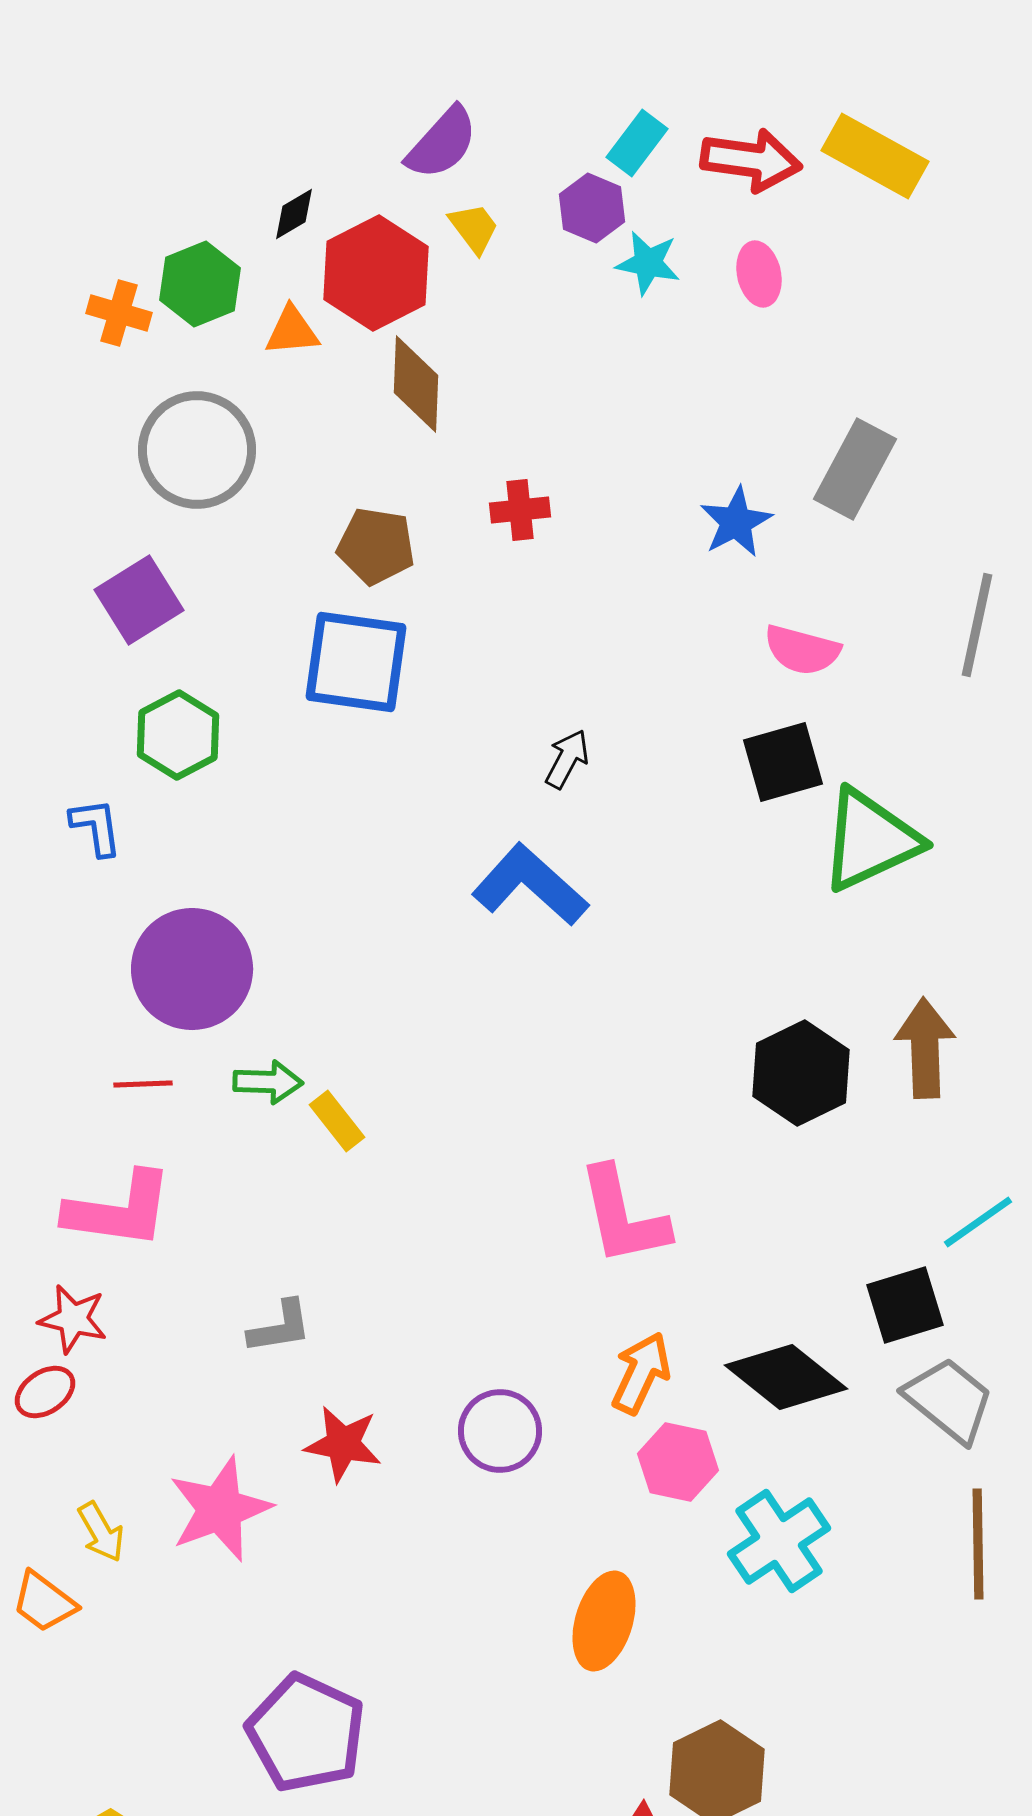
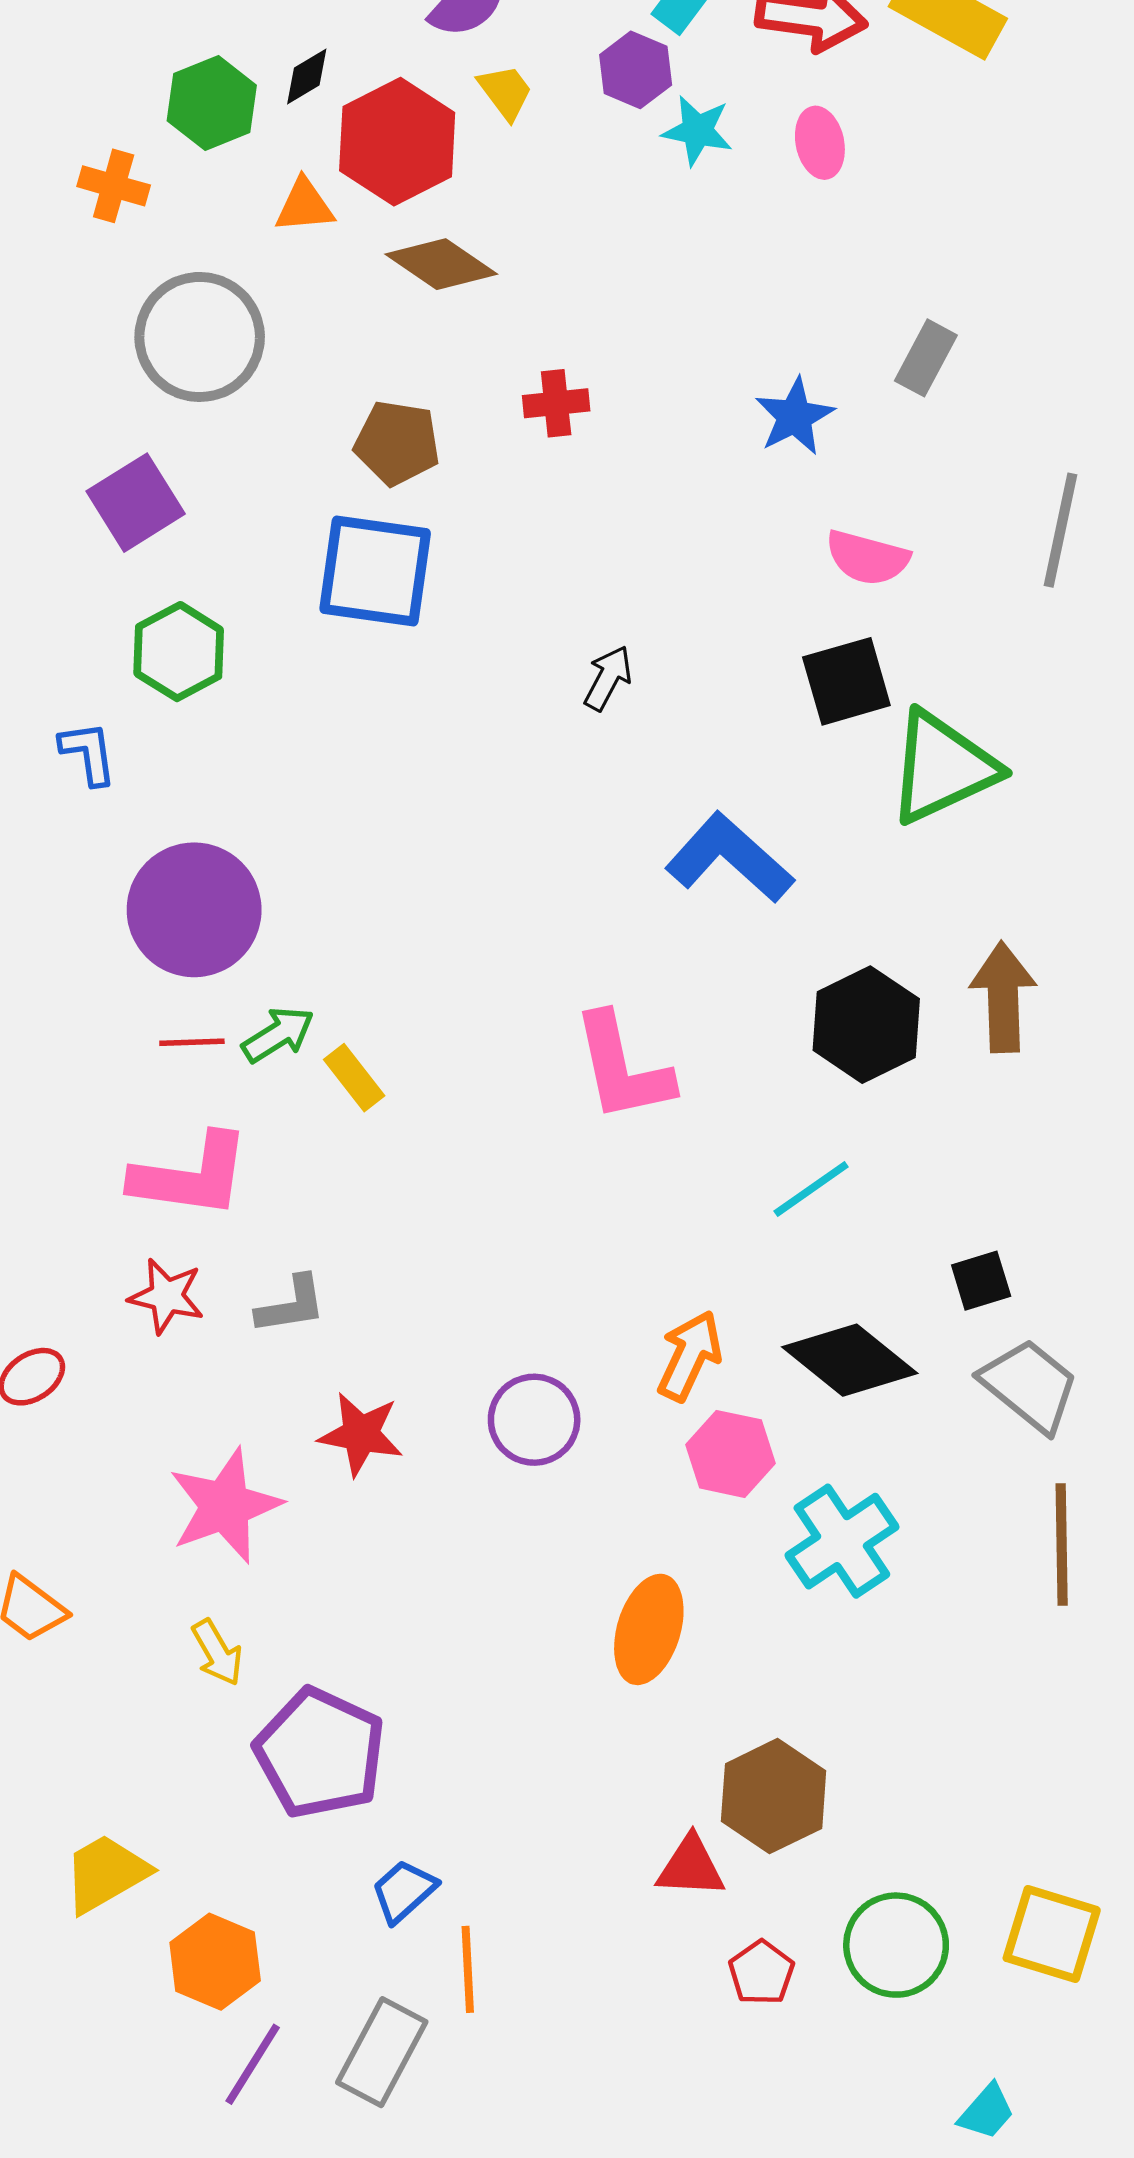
green hexagon: (200, 284) -> (212, 103), moved
brown diamond: (416, 384) -> (441, 264), turned -58
gray rectangle: (855, 469) -> (926, 358), size x0.7
blue L-shape: (530, 885) -> (729, 858), moved
green arrow: (268, 1082) -> (278, 1035), turned -34
red line: (143, 1084) -> (192, 1042), moved
pink L-shape: (119, 1210) -> (191, 1176), moved
pink L-shape: (623, 1216) -> (622, 1068), moved
cyan line: (978, 1222) -> (811, 1189), moved
black square: (905, 1305) -> (981, 1281), size x0.7
red star: (73, 1319) -> (167, 1296), moved
yellow arrow: (101, 1532) -> (217, 1653), moved

